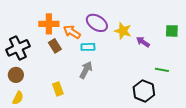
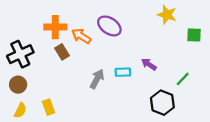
yellow star: (123, 31) -> (167, 15), moved
purple arrow: (143, 42) -> (149, 64), moved
cyan rectangle: (88, 47) -> (123, 72), moved
green line: (162, 70) -> (183, 79), turned -56
yellow rectangle: (58, 89) -> (48, 107), moved

